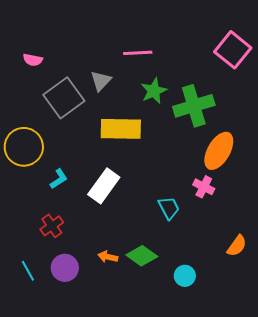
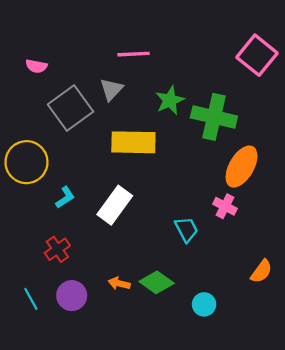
pink line: (138, 53) -> (133, 54), moved
green cross: (194, 106) -> (214, 117), turned 30

